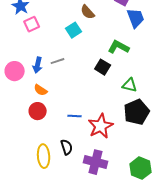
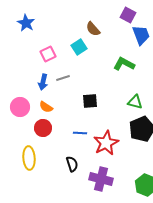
pink square: (32, 24) -> (48, 54), moved
black square: (103, 67) -> (90, 101), moved, turned -35
pink circle: (15, 71) -> (20, 107), moved
yellow ellipse: (44, 156) -> (29, 158), moved

